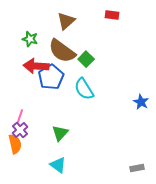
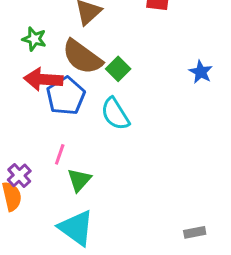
blue star: (141, 102) -> (201, 72), moved
pink line: (20, 116) -> (60, 154), moved
cyan triangle: (58, 165) -> (76, 228), size x1.5

